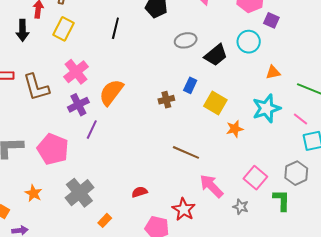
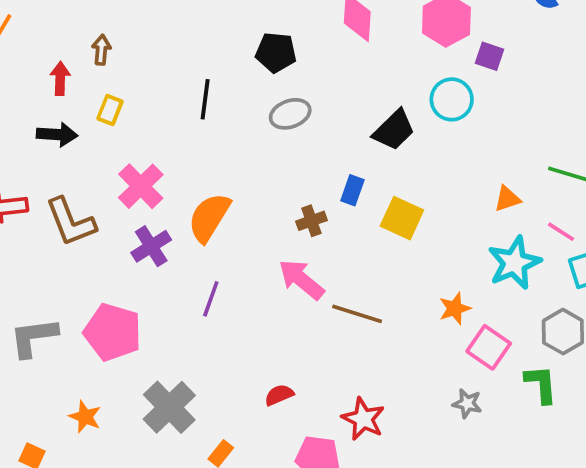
yellow rectangle: (63, 29) -> (110, 110), size x0.7
black arrow: (22, 30) -> (57, 134), moved, turned -80
gray ellipse: (186, 40) -> (290, 114), moved
orange triangle: (273, 72) -> (507, 199), moved
cyan star: (266, 108) -> (514, 263), moved
orange star: (235, 129) -> (455, 309), moved
purple line: (92, 130) -> (211, 299), moved
pink arrow: (211, 186) -> (301, 279), moved

